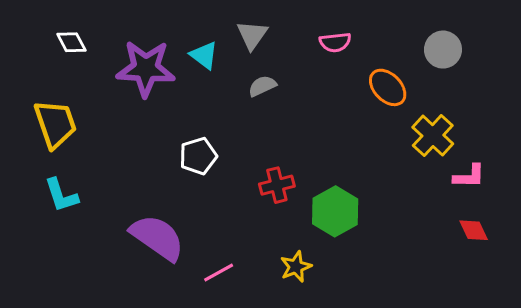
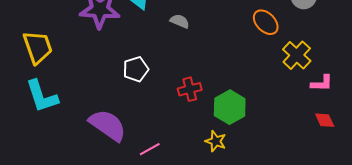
gray semicircle: (262, 86) -> (180, 21), turned 48
cyan L-shape: (61, 195) -> (42, 96), size x1.4
yellow star: (296, 267) -> (216, 141), moved, turned -30

